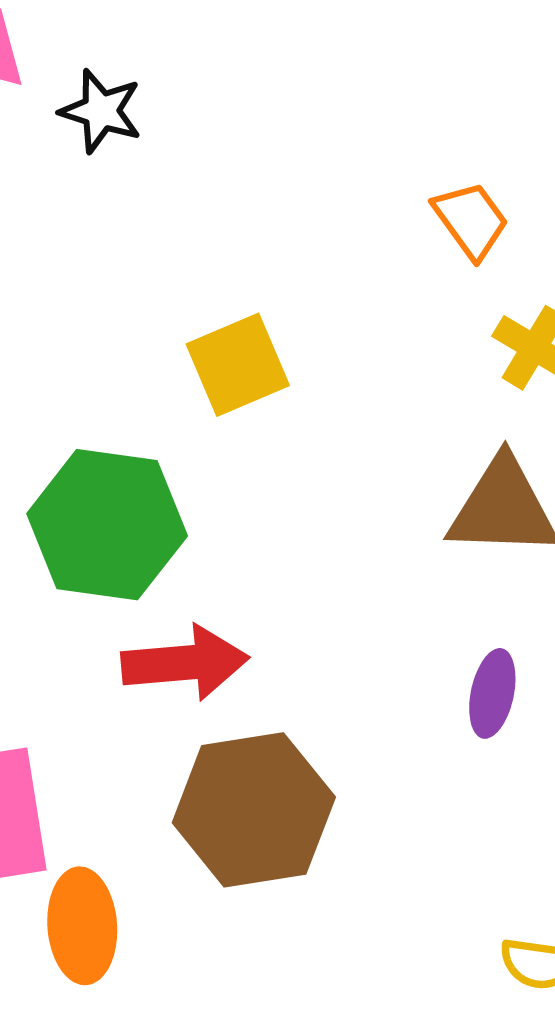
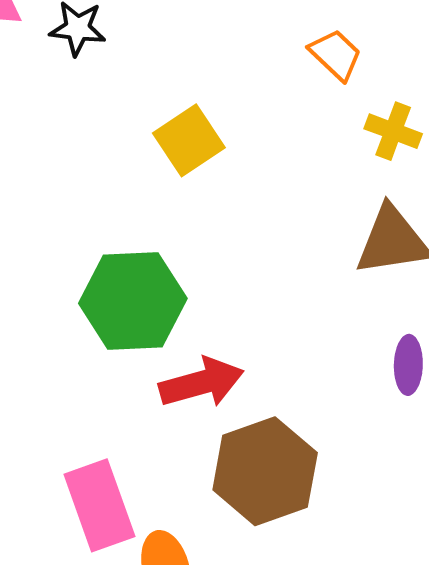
yellow square: (238, 365) -> (189, 140), moved

